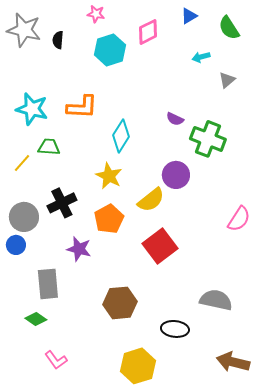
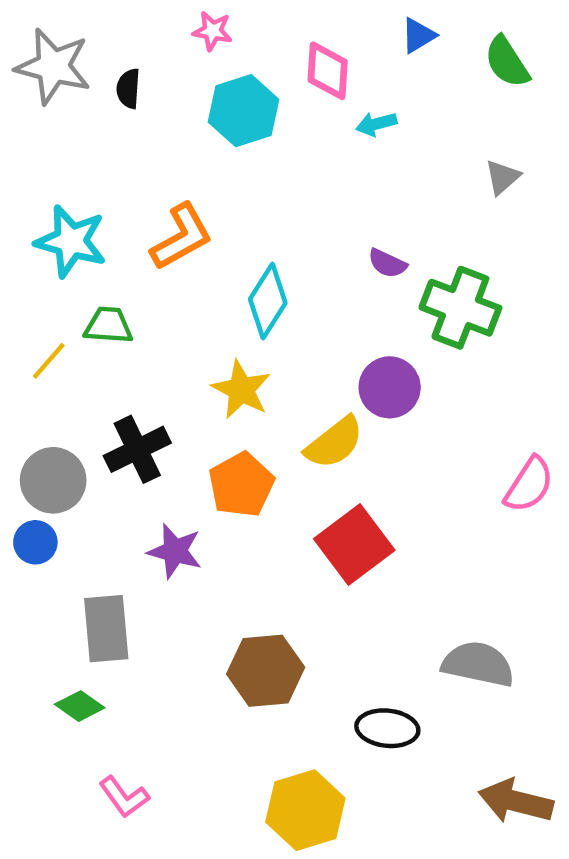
pink diamond: (148, 32) -> (328, 71), turned -60
cyan arrow: (201, 57) -> (376, 124), moved
orange L-shape: (82, 107) -> (182, 237), turned -32

